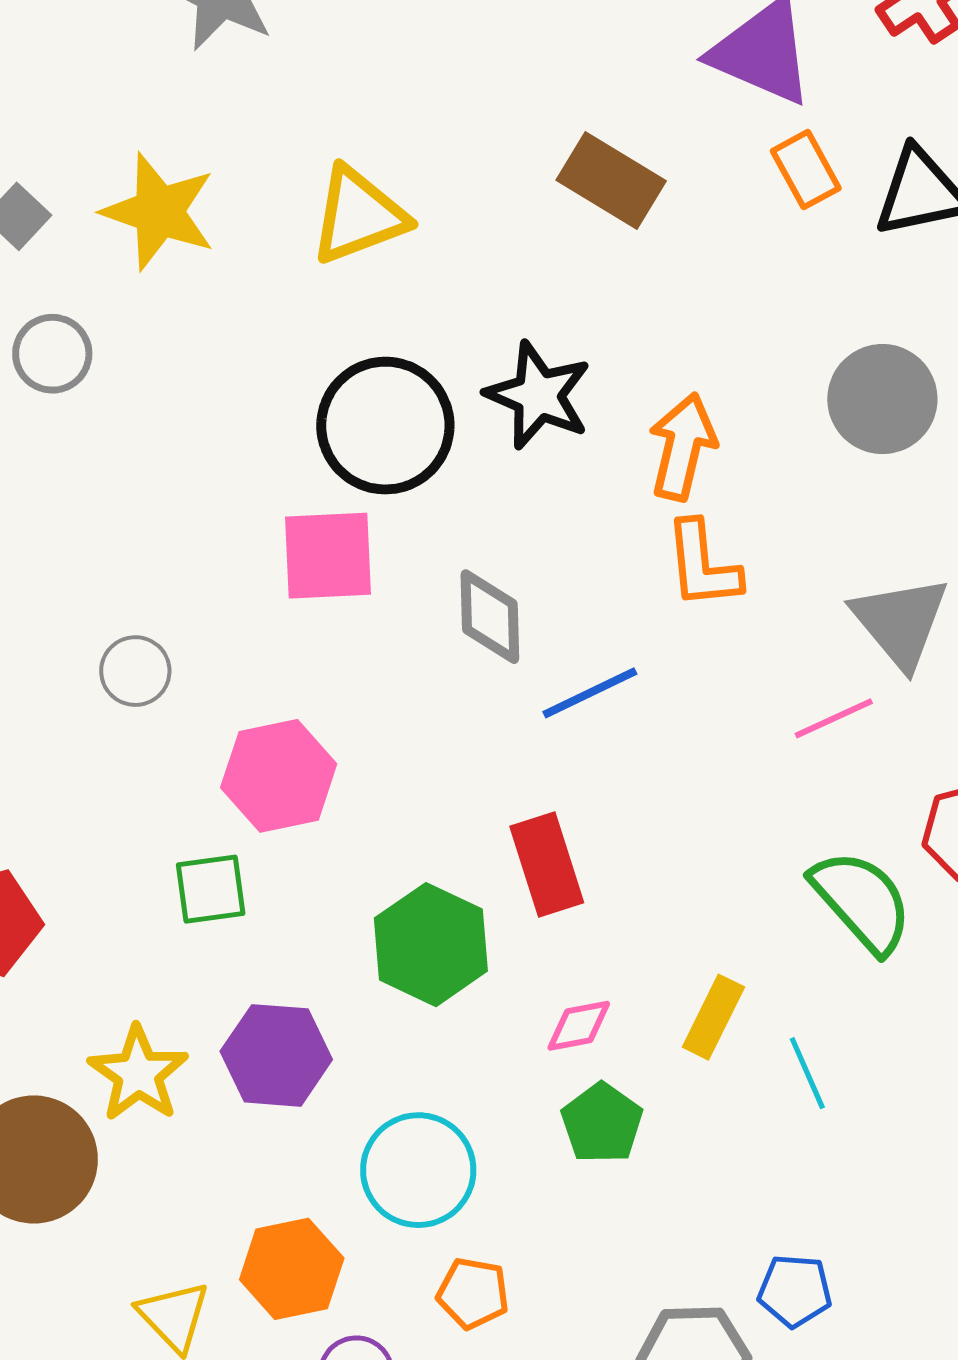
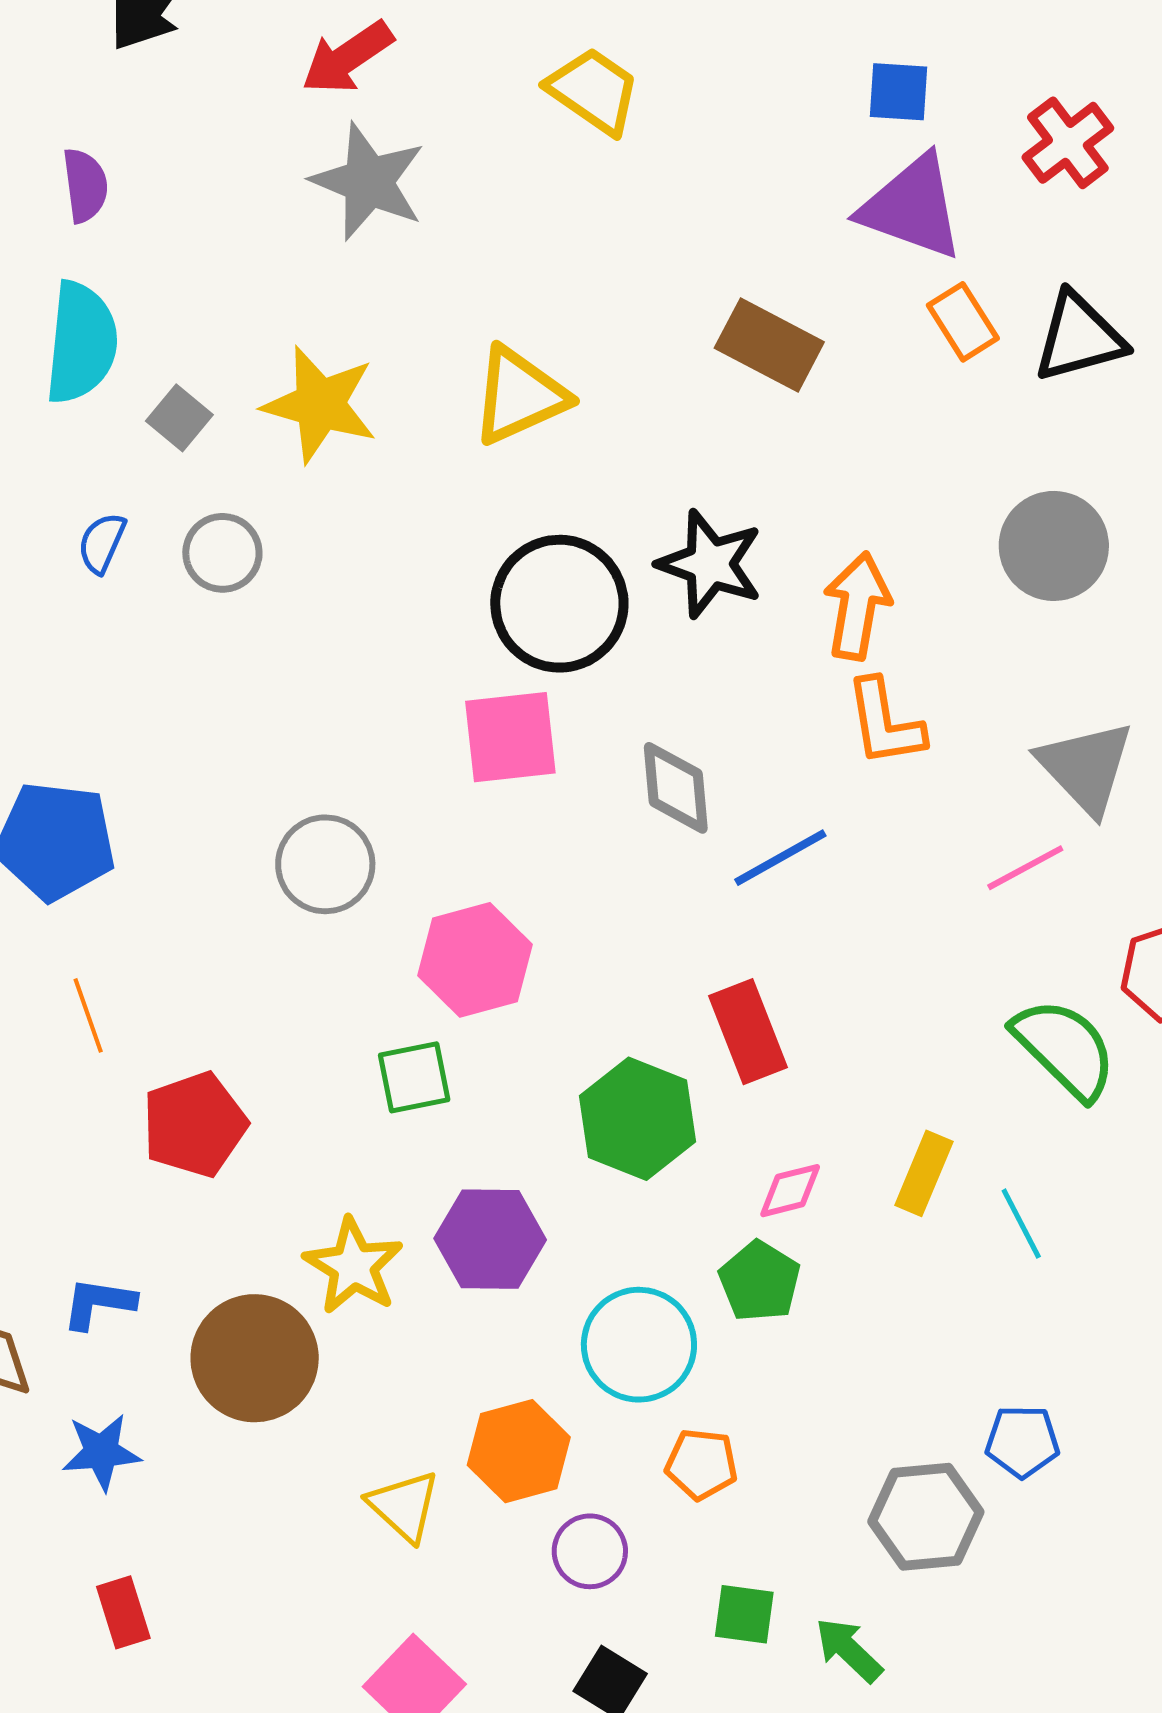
gray circle: (135, 671) -> (325, 864), size x1.4
green pentagon: (602, 1123) -> (760, 1281), moved

